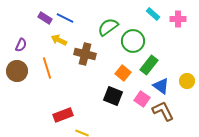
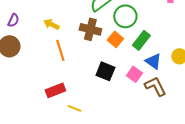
yellow arrow: (59, 40) -> (51, 24), moved
brown cross: (85, 54) -> (90, 29), moved
orange line: (47, 68) -> (60, 50), moved
orange square: (123, 73) -> (115, 39), moved

